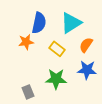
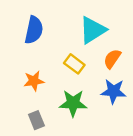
blue semicircle: (39, 23) -> (34, 30), moved
orange star: (26, 42) -> (34, 81), moved

